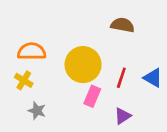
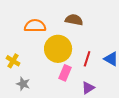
brown semicircle: (123, 25) -> (74, 20), moved
orange semicircle: (32, 51) -> (35, 26), moved

